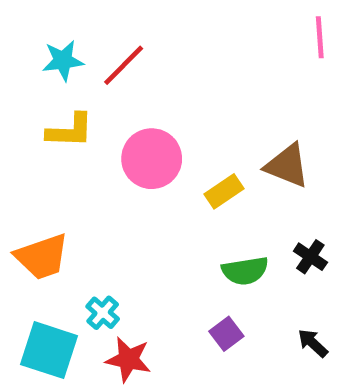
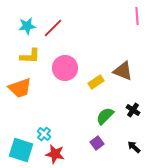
orange trapezoid: (42, 257) -> (20, 88), moved
green semicircle: (245, 271) -> (105, 116), turned 144

